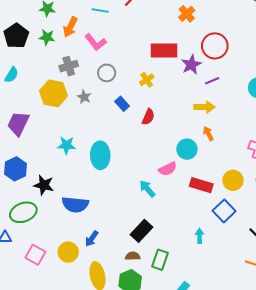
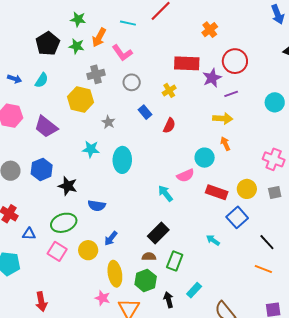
gray star: (84, 97) -> (108, 122), moved
purple trapezoid: (18, 123) -> (46, 127), turned -80
blue semicircle: (75, 205) -> (97, 206), size x0.7
green ellipse: (23, 212) -> (64, 223), moved
cyan arrow: (199, 236) -> (213, 240), turned -56

